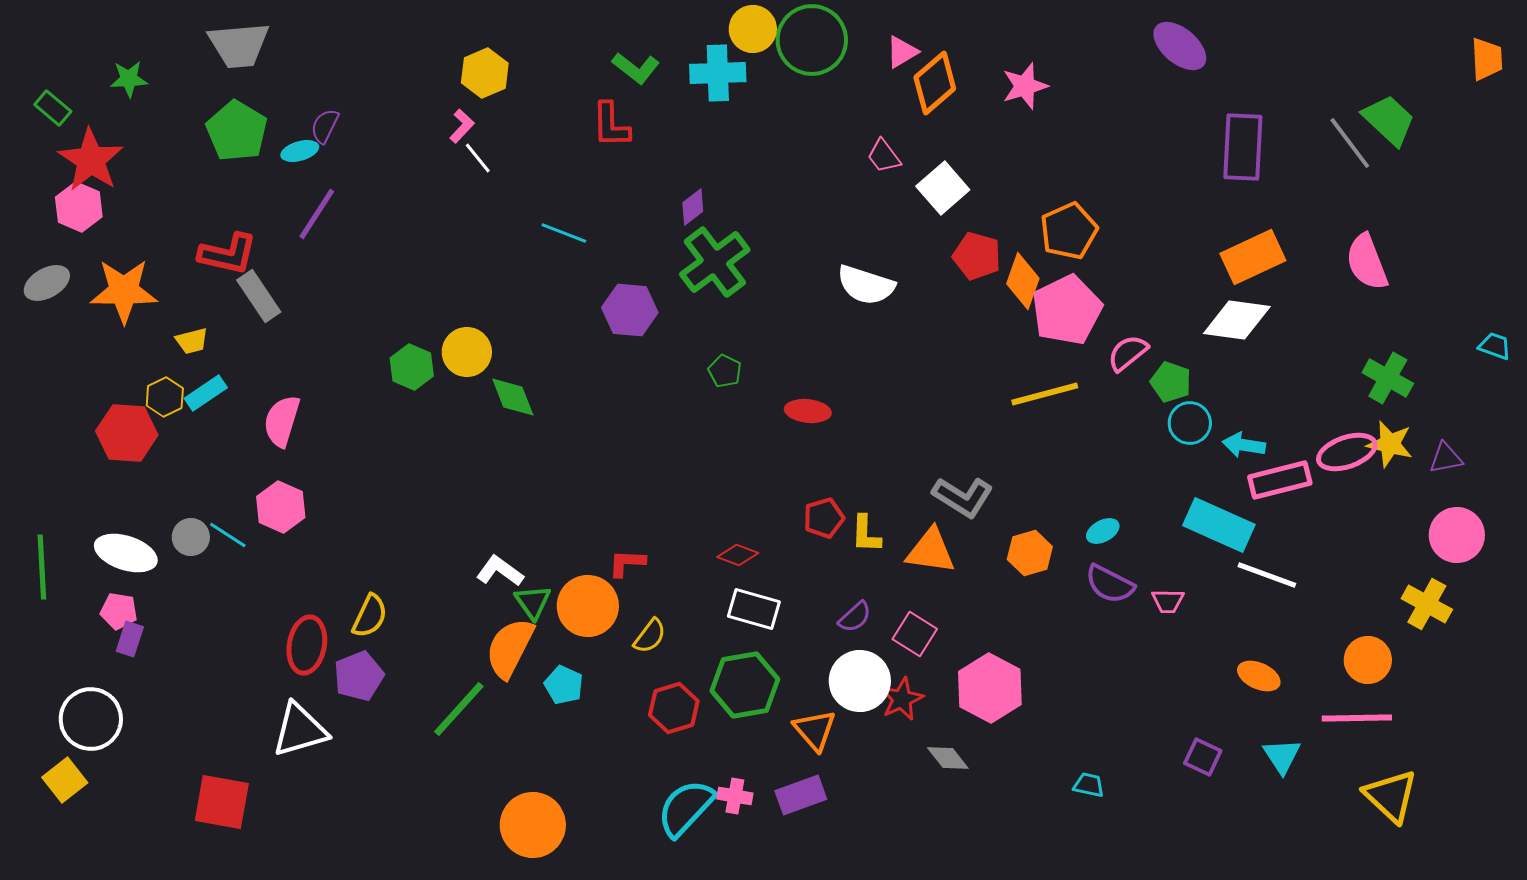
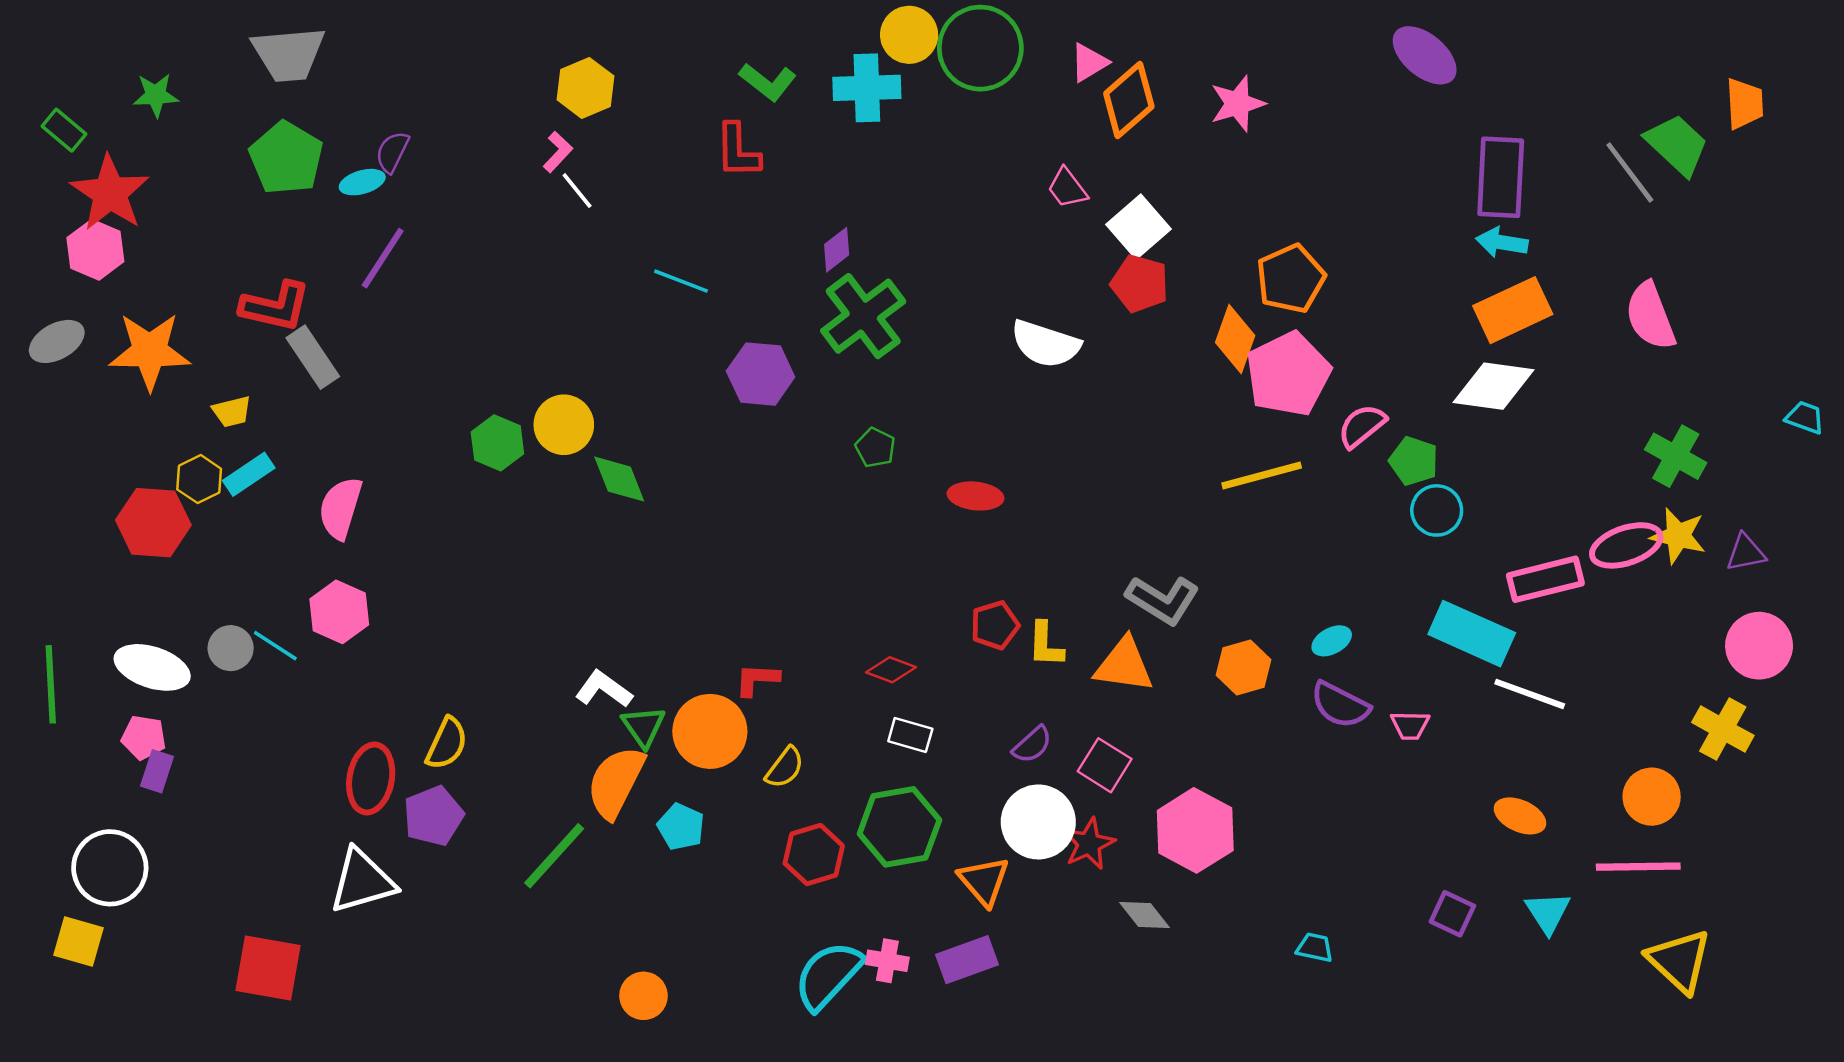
orange trapezoid: (1487, 59) -> (1745, 104), moved
red pentagon: (977, 256) -> (1140, 284), moved
cyan arrow: (1244, 445) -> (1502, 242), moved
white rectangle: (754, 609) -> (910, 735), size x0.7
yellow square: (65, 780) -> (78, 941), turned -36
orange circle: (533, 825) -> (643, 996), size x0.6

